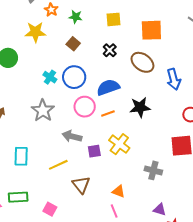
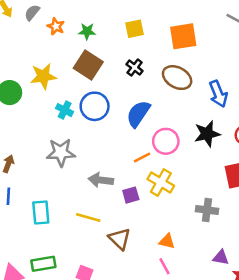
yellow star: (35, 32) -> (43, 76), moved
brown square: (73, 44) -> (88, 65), size x1.6
blue semicircle: (108, 87) -> (138, 114), turned -30
pink circle: (85, 107) -> (166, 141), moved
black star: (140, 107) -> (207, 134), moved
gray star: (43, 111) -> (61, 153), turned -30
orange line: (108, 113) -> (142, 158), moved
yellow line: (58, 165) -> (88, 218), turned 48

